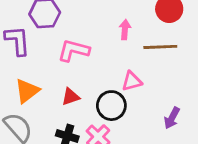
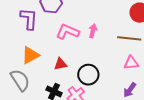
pink arrow: (125, 30) -> (93, 31), moved
pink triangle: (132, 81) -> (131, 63), moved

